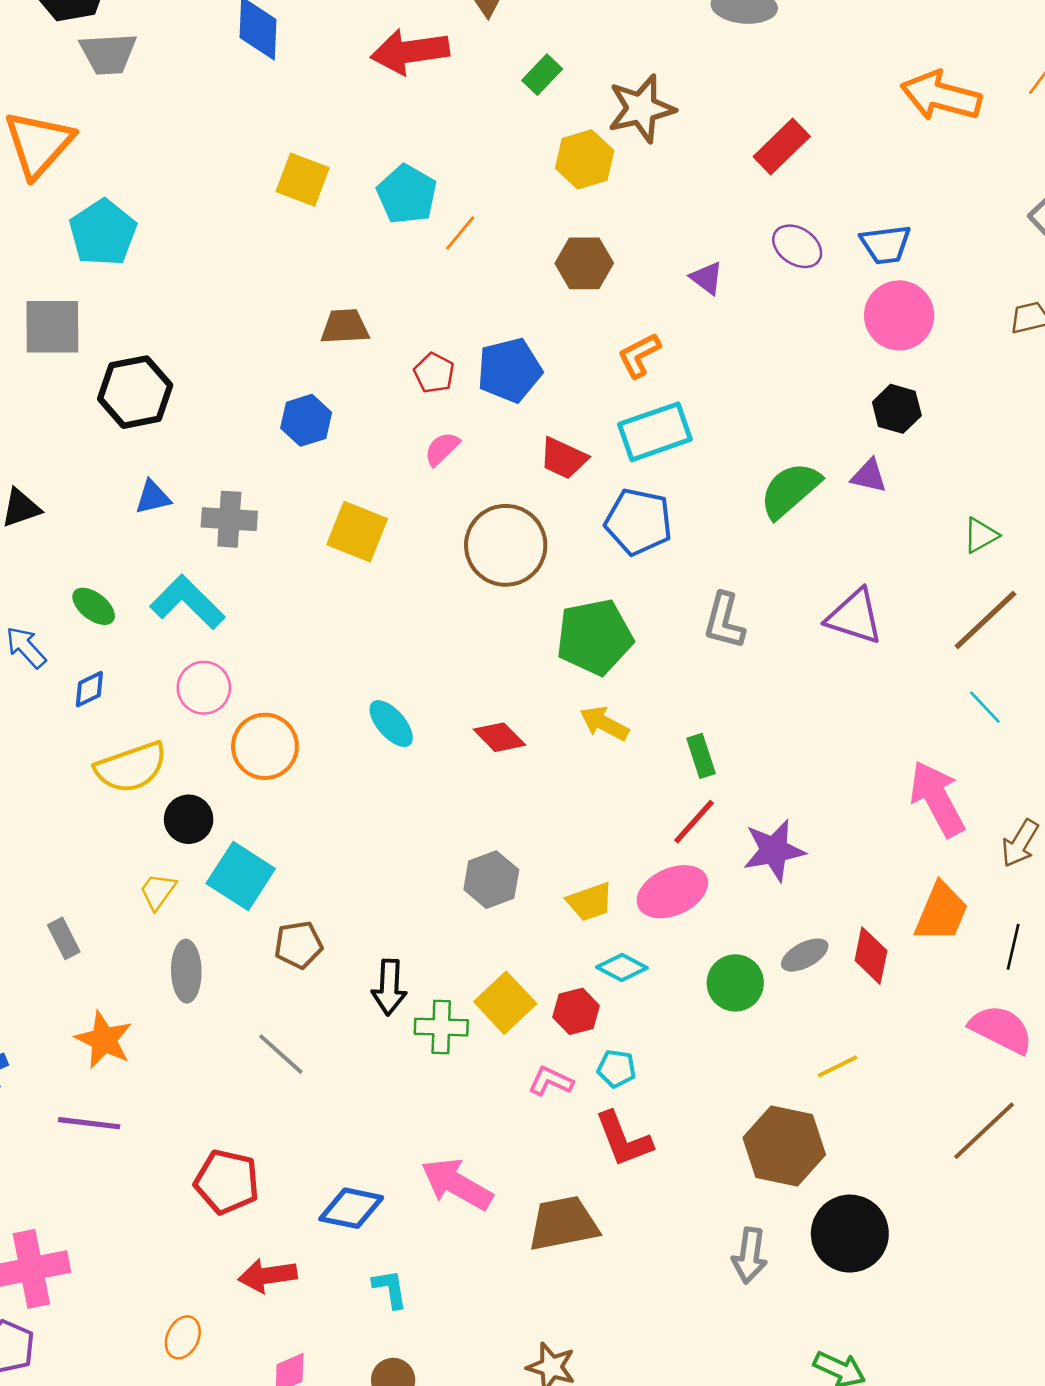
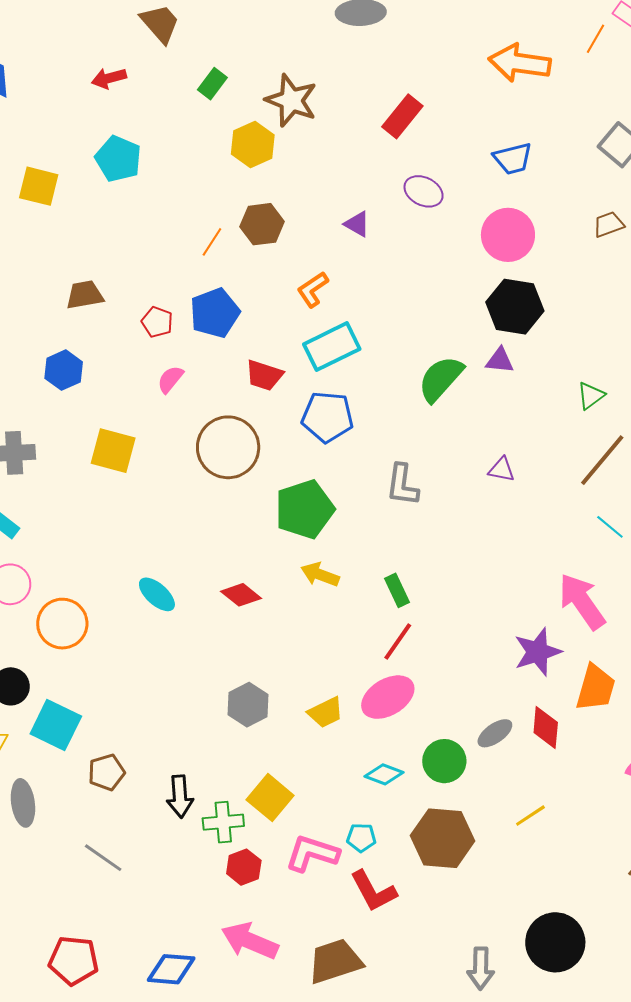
red arrow: (410, 52) -> (109, 78), size x0.6
brown star: (641, 109) -> (291, 100), turned -30
cyan pentagon: (407, 194) -> (118, 159), moved
orange line: (460, 233) -> (212, 242), moved
blue trapezoid: (886, 244) -> (513, 158), moved
black hexagon: (897, 409) -> (515, 307), size x1.5
purple triangle: (854, 617) -> (502, 470), size x0.6
purple star: (774, 850) -> (538, 652), moved
cyan diamond: (622, 968) -> (384, 774), moved
red hexagon: (576, 1011) -> (244, 867), moved
pink L-shape: (551, 1081) -> (312, 853), size x1.6
brown hexagon: (784, 1146) -> (443, 838), moved

